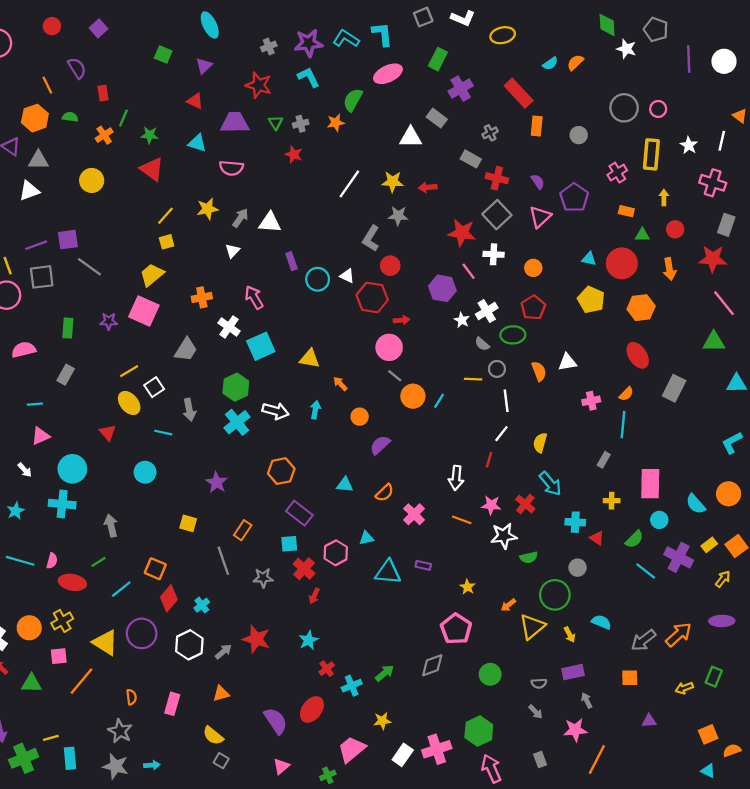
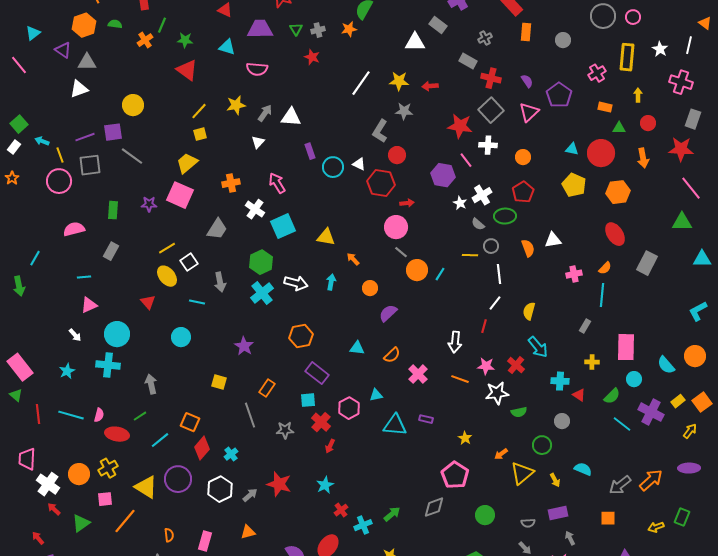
yellow circle: (92, 180) -> (133, 105), moved
green circle: (555, 595) -> (542, 445), size x0.7
green triangle: (32, 683) -> (81, 523), turned -36

